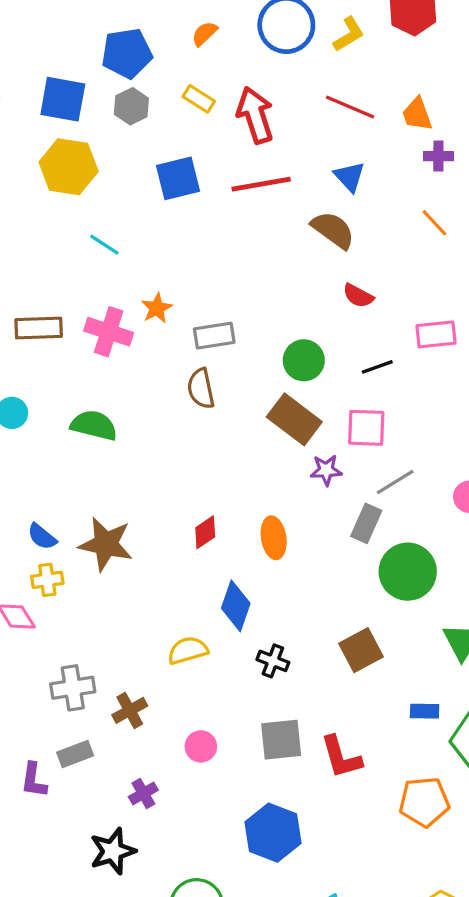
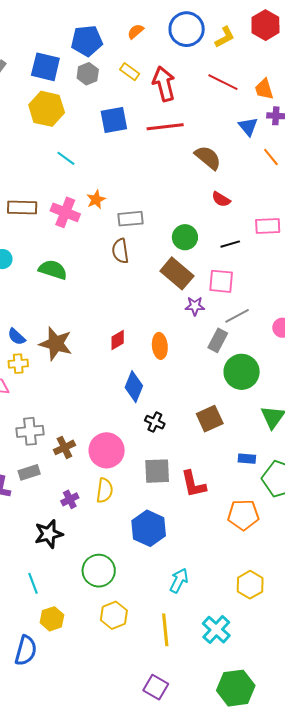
blue triangle: (350, 177) -> (248, 127), moved
yellow semicircle: (188, 650) -> (105, 490), moved, turned 110
pink circle: (201, 746) -> (107, 450), moved, size x1.8

